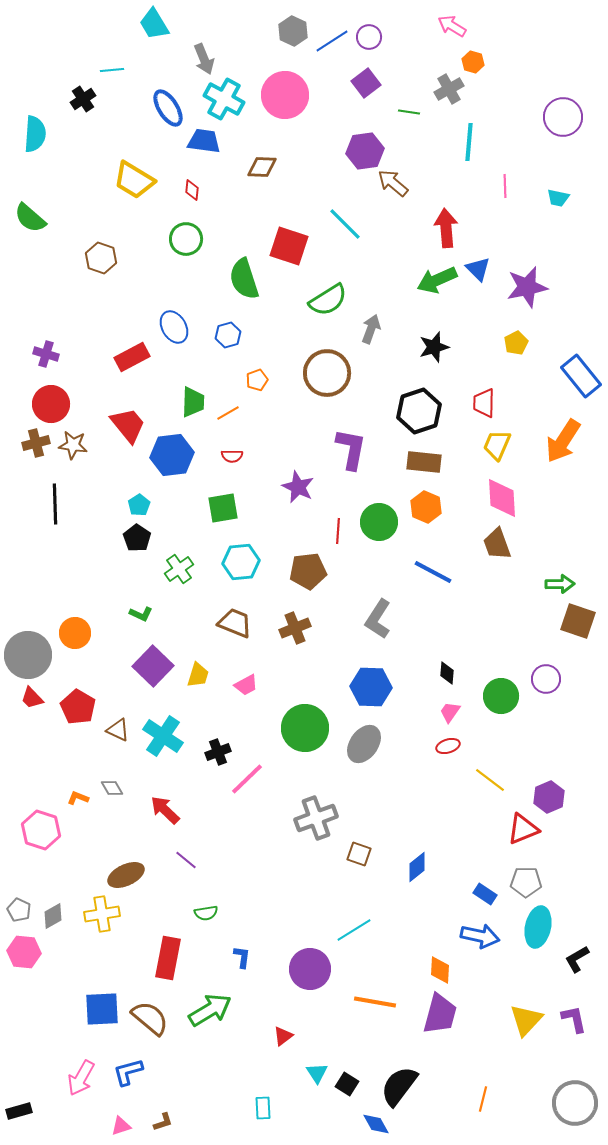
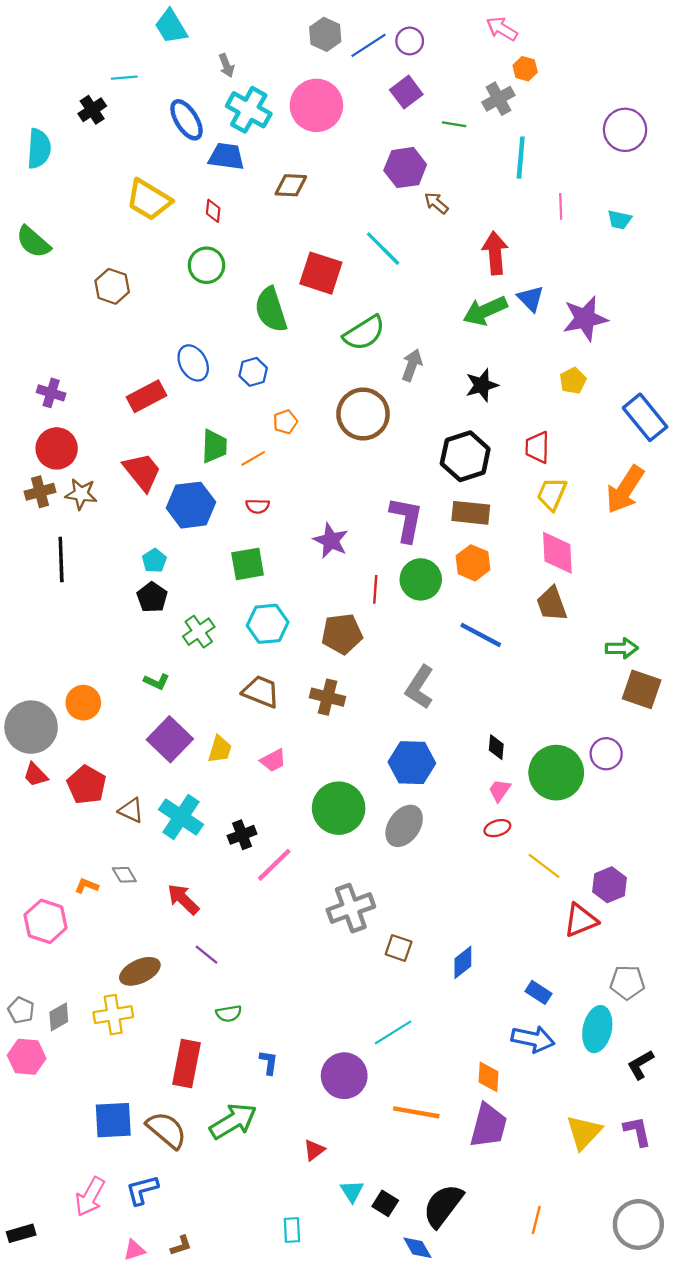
gray arrow: (204, 59) -> (226, 65), size x0.7
brown arrow: (393, 183) -> (436, 203), size x0.7
purple L-shape: (351, 449) -> (406, 519), moved
brown cross: (295, 628) -> (328, 697), turned 36
green circle: (501, 696) -> (556, 773), size x1.4
gray pentagon: (526, 882) -> (627, 982), moved

